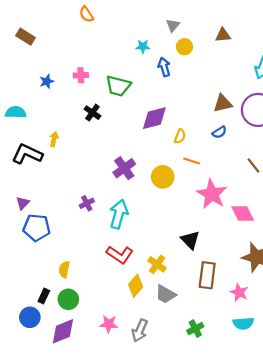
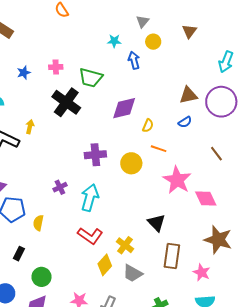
brown triangle: (223, 35) -> (189, 31), turned -49
black cross: (92, 113) -> (66, 102), size x1.8
purple cross: (124, 168) -> (95, 155), turned 30
yellow semicircle: (64, 269) -> (38, 223), moved
black rectangle: (44, 296) -> (19, 254), moved

